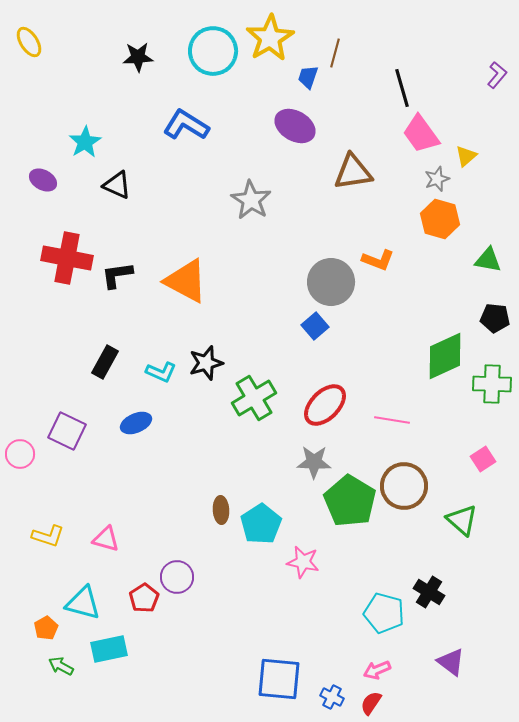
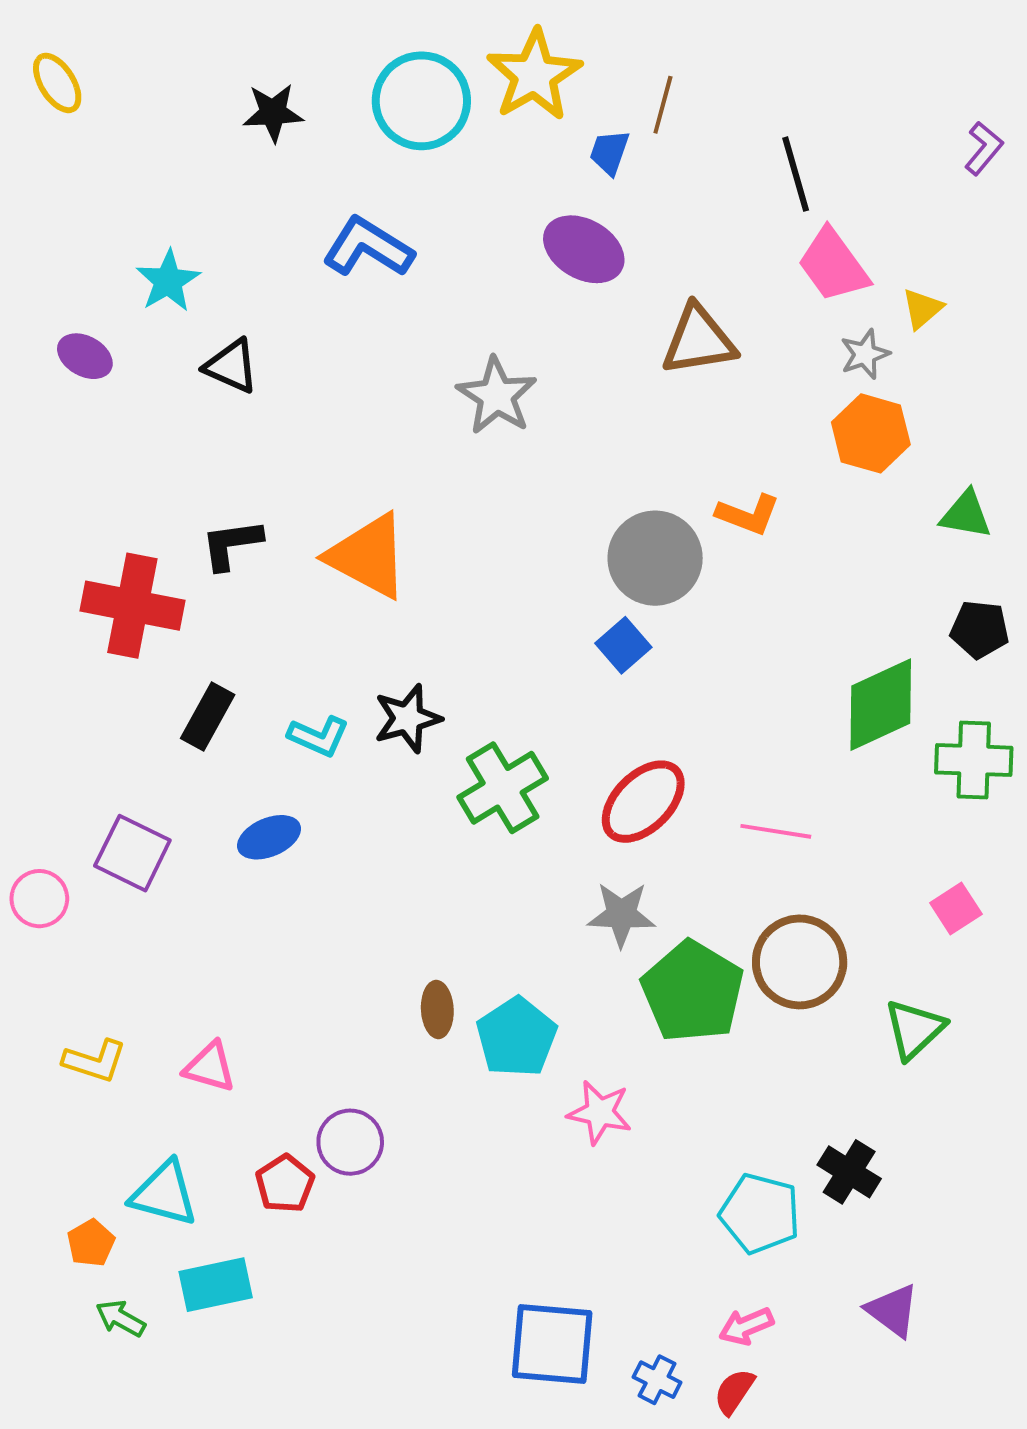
red cross: (67, 258) -> (132, 606), moved
green triangle: (462, 520) -> (914, 1029), turned 36

